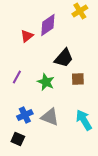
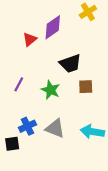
black trapezoid: (64, 58) -> (70, 64), turned 30
cyan arrow: (84, 120) -> (92, 132), turned -50
black square: (18, 139) -> (12, 144), moved, turned -32

